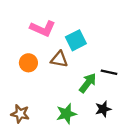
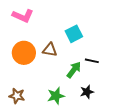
pink L-shape: (43, 28) -> (23, 16), moved
cyan square: (76, 40) -> (74, 34), moved
orange circle: (28, 63) -> (24, 53), size x1.5

